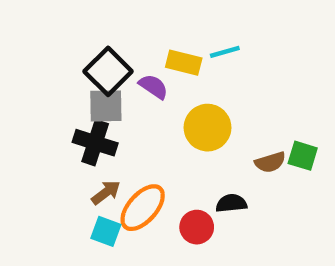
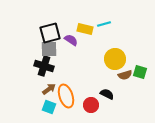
black square: (108, 71) -> (50, 33), turned 30
yellow circle: (208, 128) -> (115, 59), moved
black semicircle: (231, 203) -> (107, 94), turned 32
orange ellipse: (143, 208) -> (66, 96), turned -60

